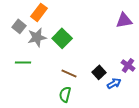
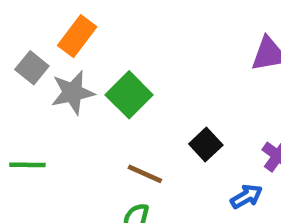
green line: (23, 62) -> (27, 165), moved
black square: (99, 72) -> (206, 145), moved

